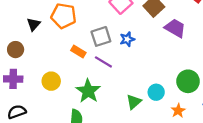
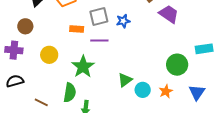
brown circle: (16, 50) -> (25, 26), moved
orange rectangle: (78, 51) -> (77, 29), turned -32
purple line: (103, 62) -> (99, 41), turned -36
cyan circle: (156, 92) -> (143, 90), moved

